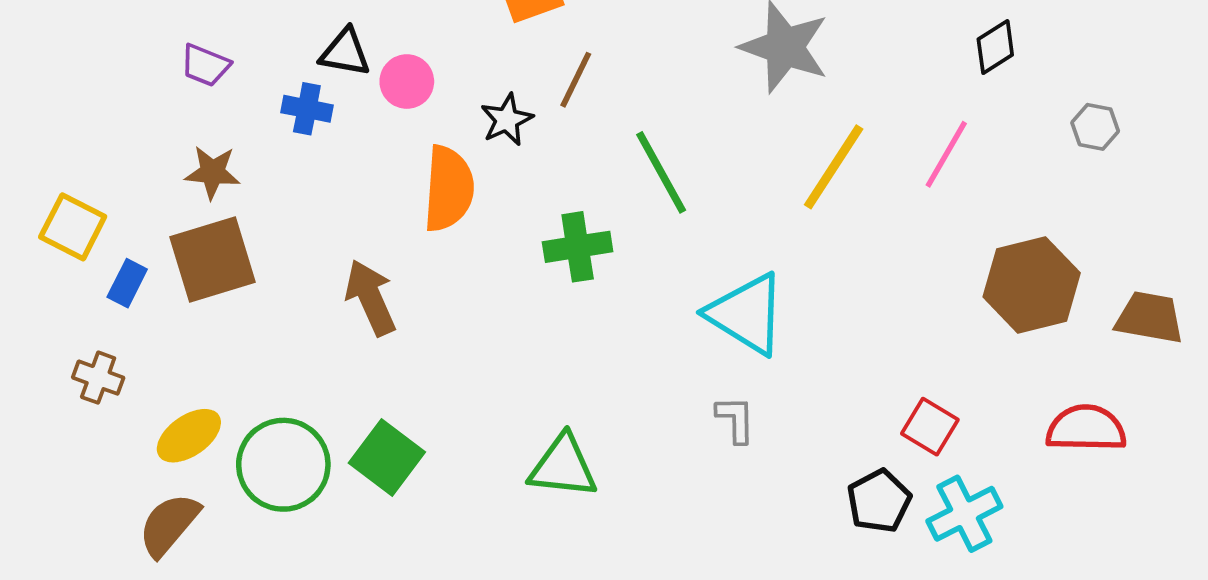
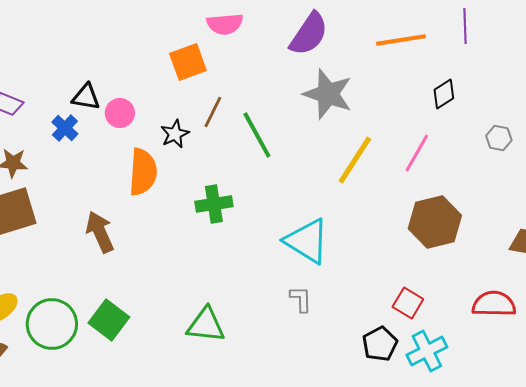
blue cross: (307, 109) -> (65, 128), turned 32
green line: (661, 172) -> (257, 135), moved
brown hexagon: (1032, 285) -> (435, 222), moved

